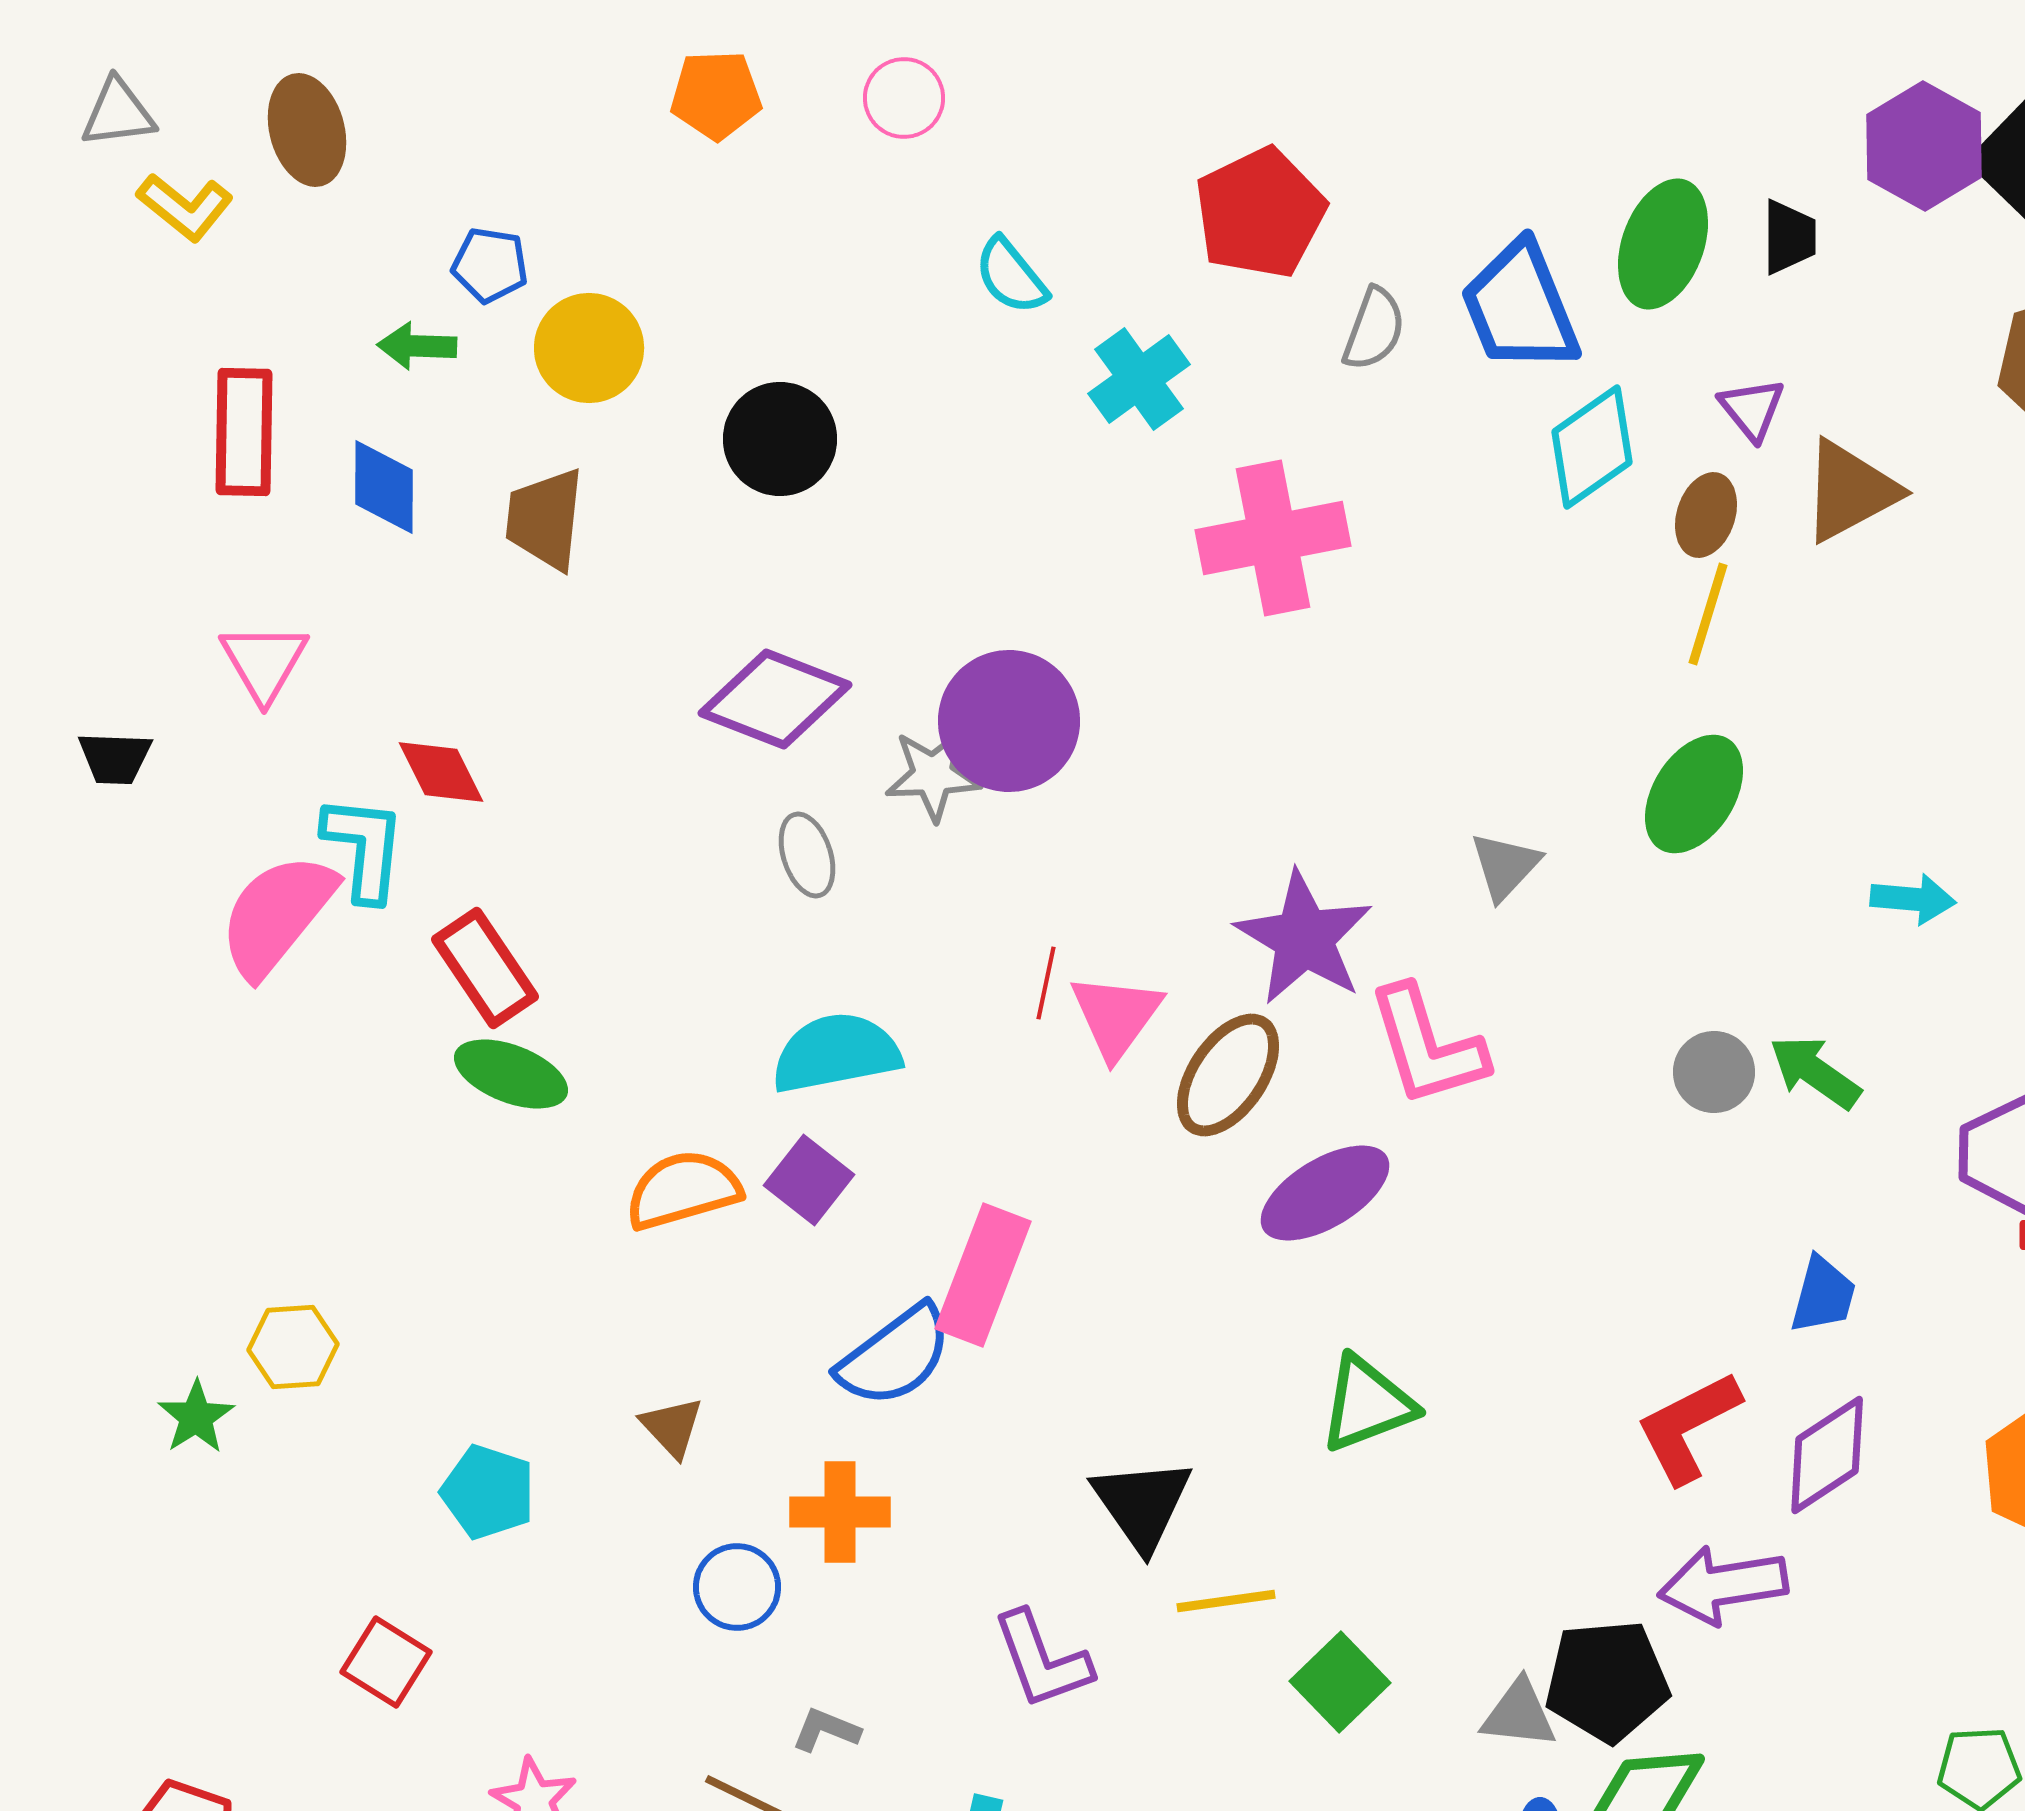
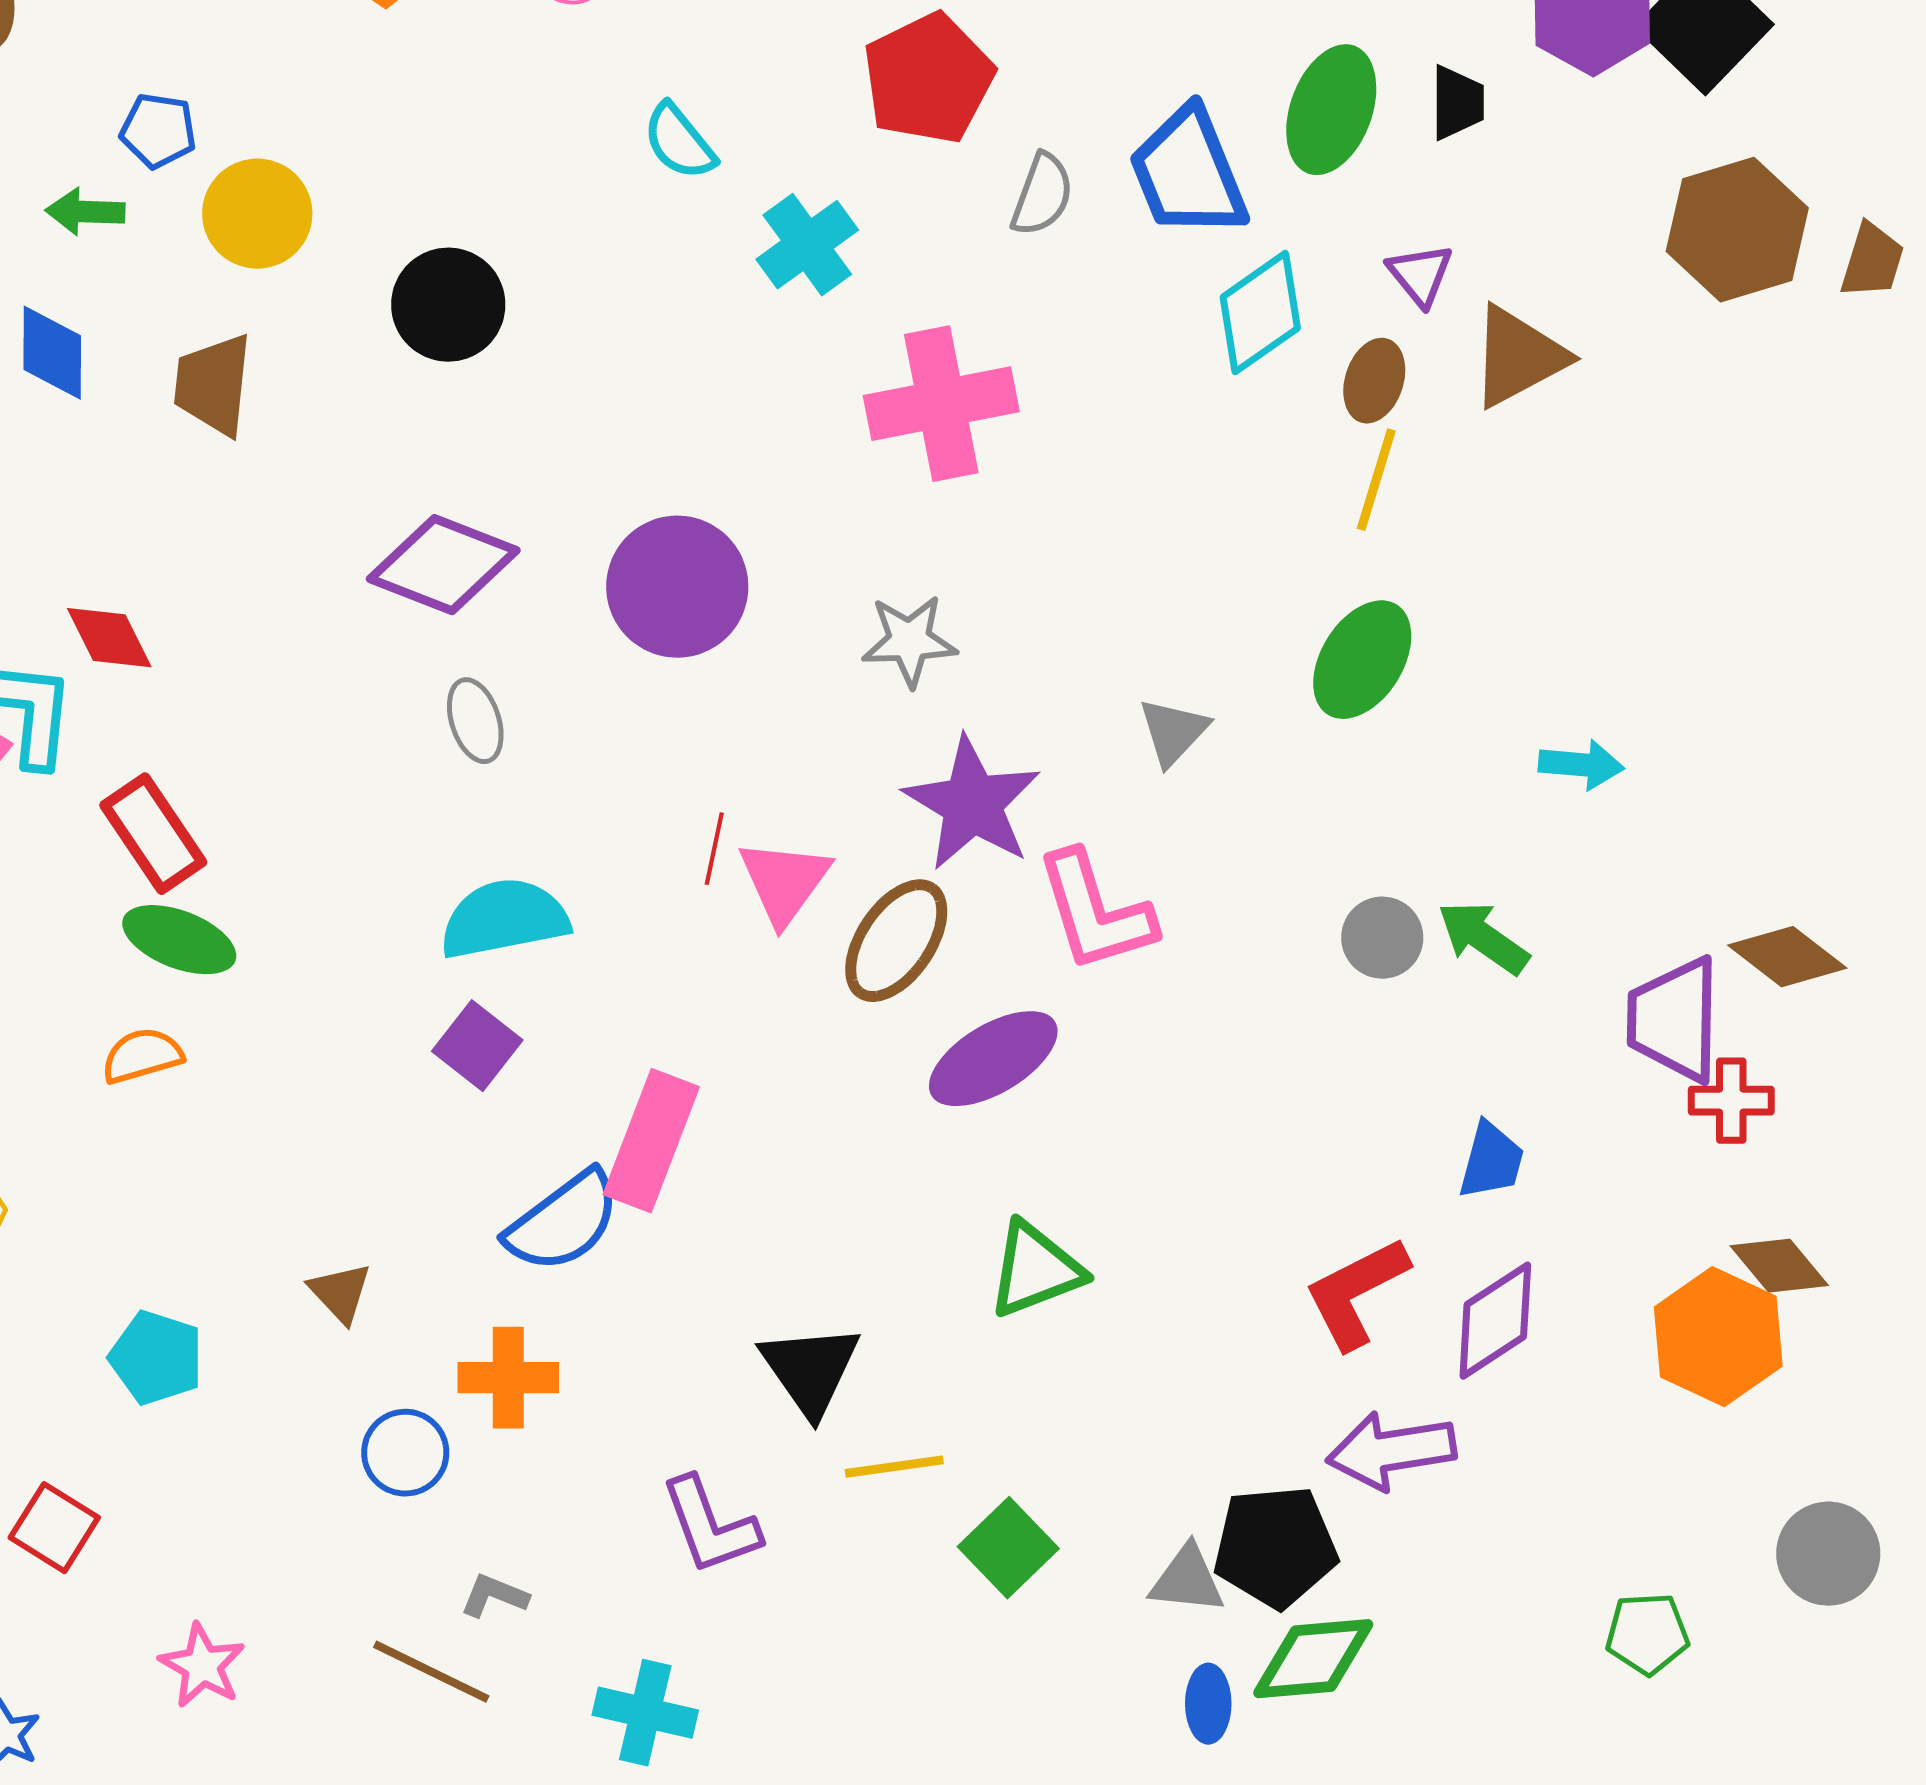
gray star: (933, 775) -> (909, 641), moved
orange semicircle: (683, 1190) -> (142, 1056), moved, size x0.7

